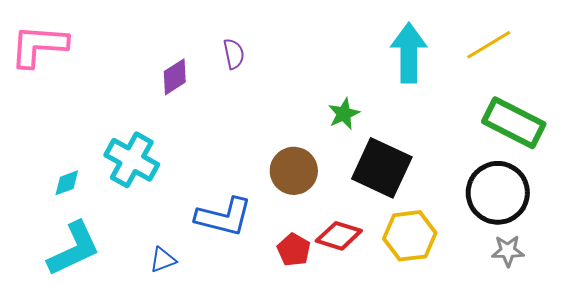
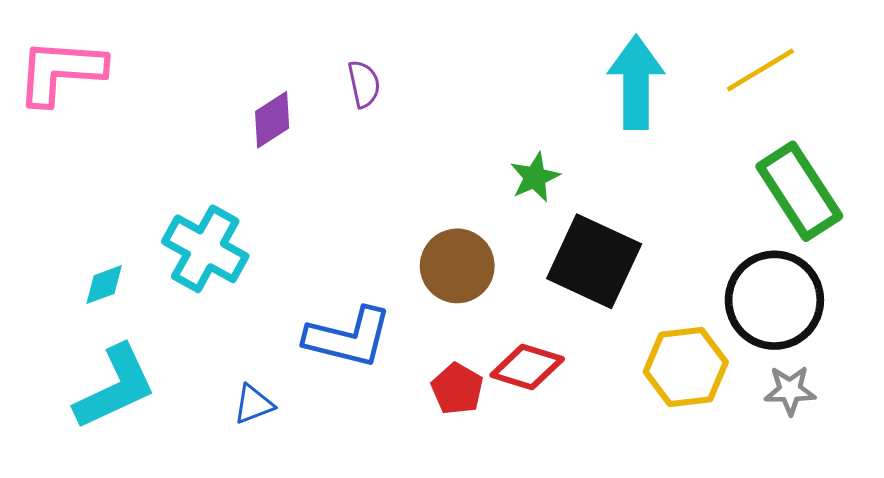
green rectangle: (514, 123) -> (799, 191), turned 30
yellow hexagon: (410, 236) -> (686, 367), moved

